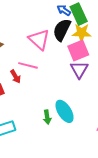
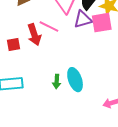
purple triangle: (79, 70) -> (83, 19), moved, turned 30
red arrow: (16, 77) -> (34, 35), size x1.5

